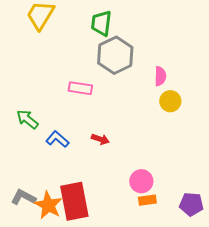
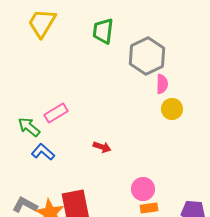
gray hexagon: (115, 55) -> (147, 56), moved
pink rectangle: (80, 88) -> (56, 113), moved, turned -40
blue L-shape: (57, 139) -> (43, 152), moved

